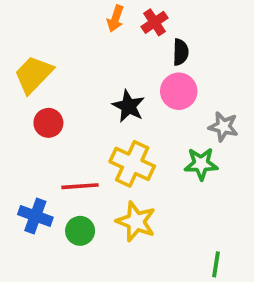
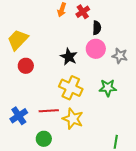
gray star: (223, 127) -> (120, 56), moved
red line: (80, 186) -> (49, 111), moved
blue cross: (35, 216) -> (19, 116), turned 36
green circle: (80, 231) -> (44, 139), moved

